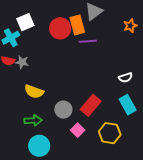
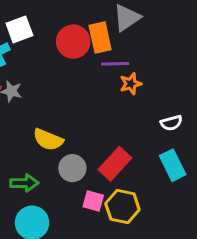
orange star: (130, 26) -> (131, 84), moved
yellow semicircle: (34, 92) -> (48, 140), moved
pink square: (78, 130) -> (93, 201), turned -32
yellow hexagon: (110, 133) -> (122, 207), moved

